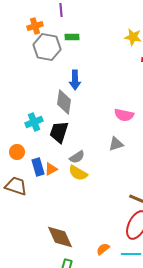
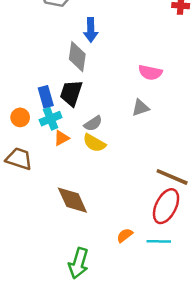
cyan cross: (34, 122) -> (51, 119), moved
blue rectangle: (38, 167) -> (46, 97), moved
brown diamond: (60, 237) -> (72, 200), moved

